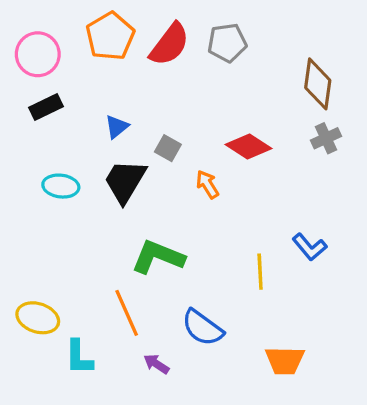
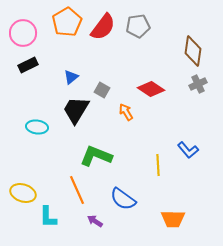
cyan ellipse: (61, 186) -> (37, 127), moved

